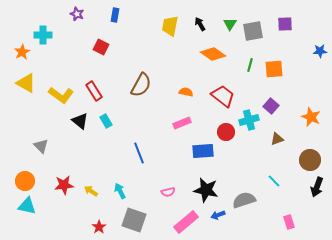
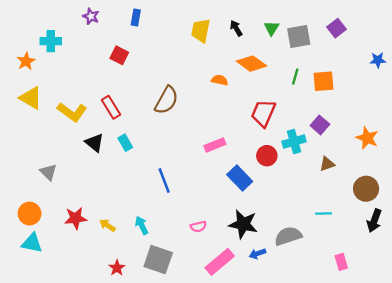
purple square: (285, 24) -> (337, 28), turned -35
orange semicircle: (186, 92) -> (220, 80), moved
red trapezoid: (223, 96) -> (263, 113), turned -105
blue rectangle: (203, 151) -> (240, 178), turned 50
cyan line: (274, 181) -> (324, 214), turned -48

